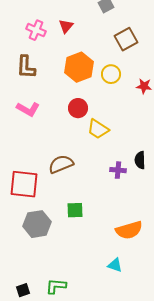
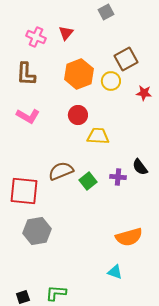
brown square: (126, 39) -> (126, 59), moved
yellow trapezoid: (98, 129) -> (98, 136), turned 150
black semicircle: (140, 160) -> (140, 167), turned -36
green square: (75, 210) -> (88, 181), moved, turned -36

